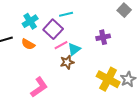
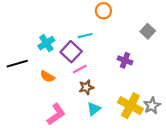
purple cross: (103, 37) -> (125, 60), turned 32
orange semicircle: (28, 44) -> (47, 77), moved
cyan triangle: (74, 49) -> (94, 109), moved

